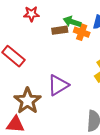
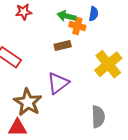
brown rectangle: (60, 30) -> (63, 45), moved

